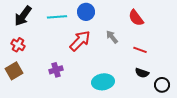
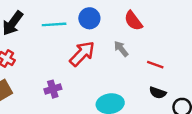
red semicircle: (136, 18) -> (133, 21), moved

